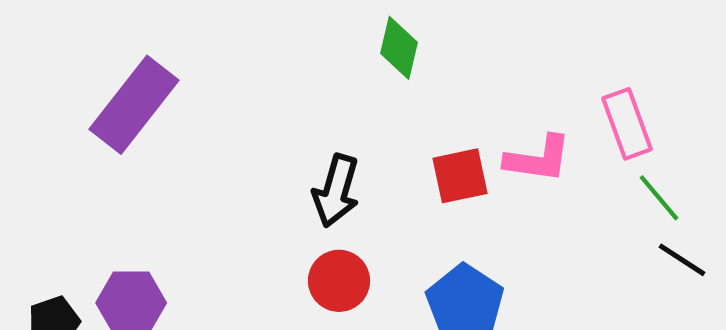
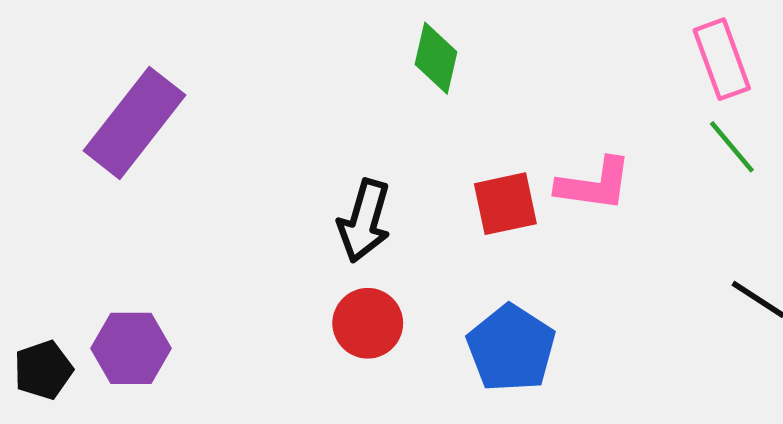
pink rectangle: (627, 124) -> (722, 59), moved
green line: (659, 198) -> (732, 147), moved

